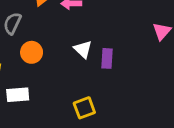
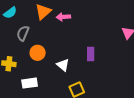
white triangle: (83, 49) -> (63, 65), moved

